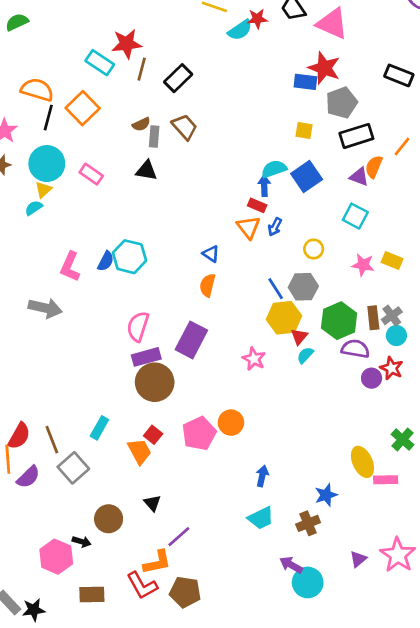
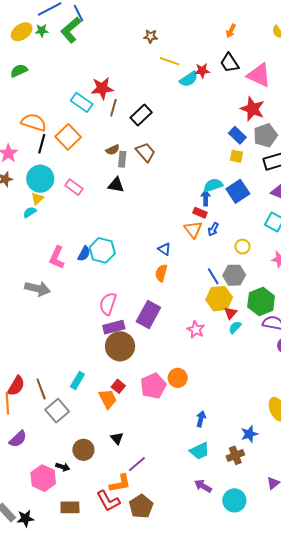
blue rectangle: (305, 82) -> (237, 135), moved, turned 36
purple semicircle: (28, 477) -> (18, 439), moved
purple arrow: (291, 565) -> (203, 486), moved
brown pentagon: (185, 592) -> (141, 506), turned 30

